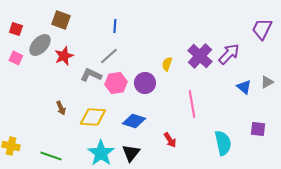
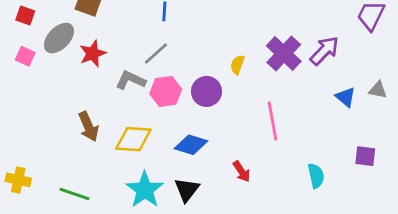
gray triangle: (267, 82) -> (378, 90), turned 40
brown arrow: (61, 108) -> (88, 127), size x1.5
cyan semicircle: (223, 143) -> (316, 176), size x0.7

